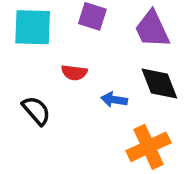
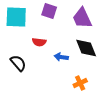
orange cross: (148, 147) -> (80, 83), size x0.6

